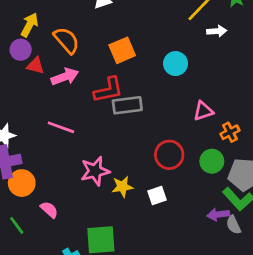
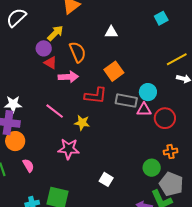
orange square: (122, 50) -> (114, 71), turned -30
gray rectangle: (127, 105) -> (126, 101), moved
pink triangle: (203, 111) -> (144, 110), moved
red circle: (169, 155) -> (165, 118), moved
yellow star: (122, 187) -> (82, 123), moved
white square: (157, 196) -> (106, 179), turned 32

